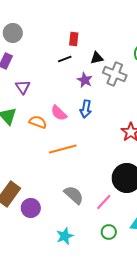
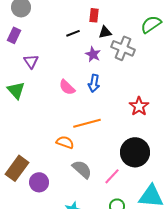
red rectangle: (74, 39) -> (94, 15), moved
orange semicircle: (38, 122) -> (65, 142), moved
orange line: (63, 149) -> (87, 123), moved

